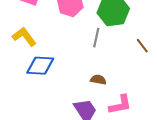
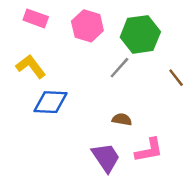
gray line: (96, 38) -> (119, 68), turned 30

